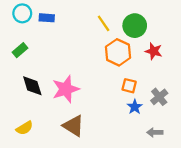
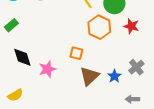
orange square: (129, 86) -> (76, 53), moved
pink star: (66, 89) -> (47, 69), moved, size x0.7
brown triangle: (73, 126) -> (89, 76), moved, turned 45

